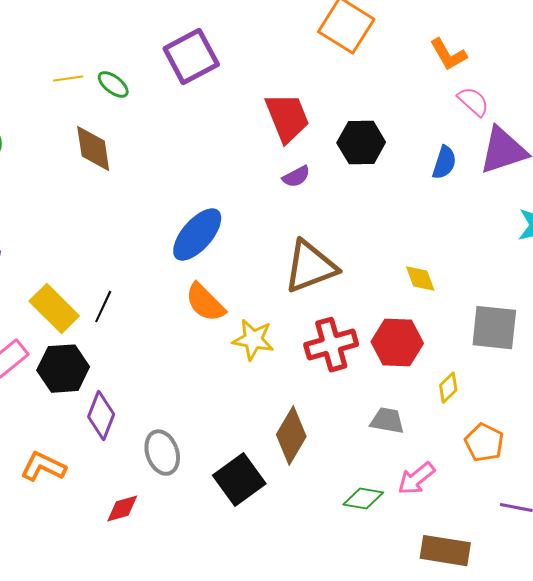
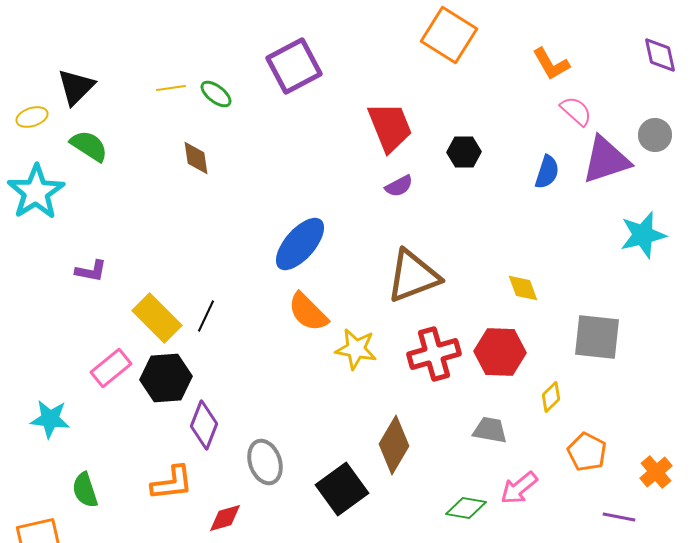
black hexagon: (361, 142) -> (464, 152), size x0.7
brown diamond: (93, 148) -> (196, 158), size x0.7
orange L-shape: (43, 467) -> (172, 483), moved, turned 147

